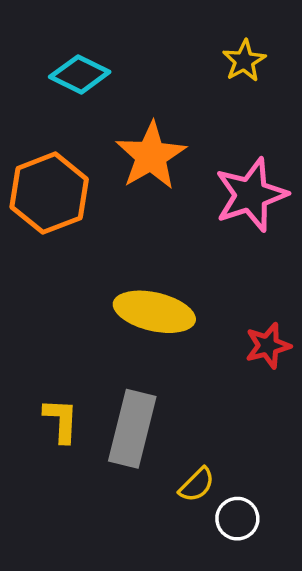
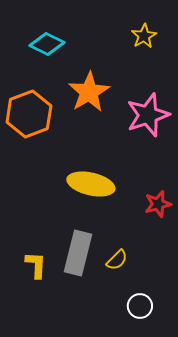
yellow L-shape: (61, 420) -> (36, 265), moved
yellow semicircle: (197, 485) -> (117, 260), moved

